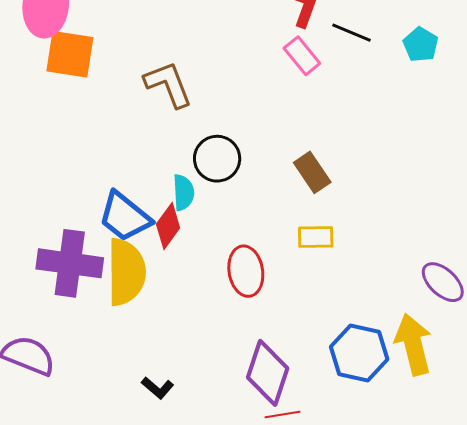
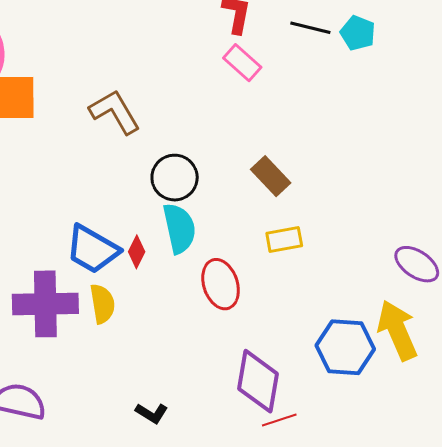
black line: (352, 33) -> (310, 28), moved
cyan semicircle: (183, 192) -> (179, 228), moved, size x1.4
red diamond: (168, 226) -> (137, 252), size x0.7
yellow semicircle: (126, 272) -> (102, 304), size x0.6

